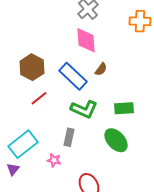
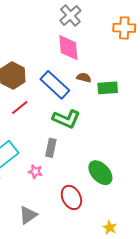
brown semicircle: (101, 69) -> (84, 78), turned -112
green rectangle: (124, 108) -> (108, 88), moved
green ellipse: (116, 140) -> (100, 173), moved

